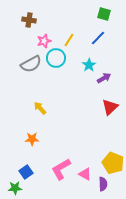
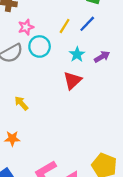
yellow line: (69, 40) -> (65, 26), moved
purple arrow: (104, 78) -> (102, 57), moved
red triangle: (110, 107) -> (72, 81), moved

